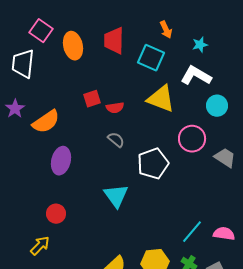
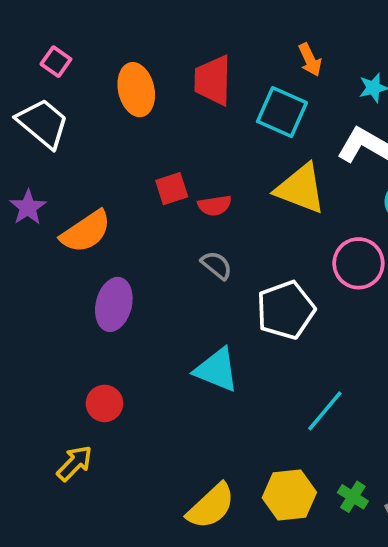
pink square: (41, 31) -> (56, 62), moved, size x0.7
white trapezoid: (23, 64) -> (43, 123), turned 124
cyan triangle: (116, 196) -> (217, 370), turned -32
cyan line: (192, 232) -> (325, 411), moved

